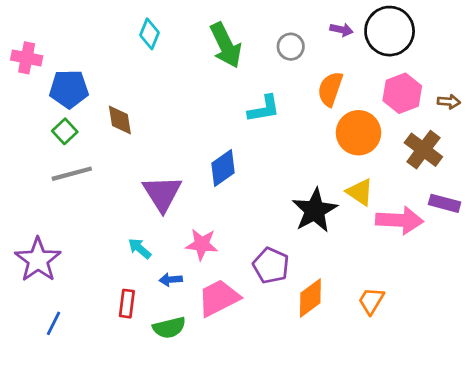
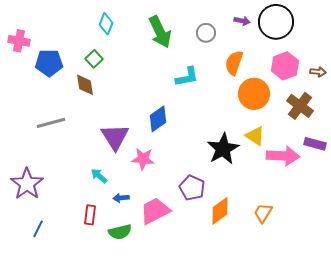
green square: (65, 131) -> (94, 59), moved
pink star: (202, 244) -> (143, 159), moved

